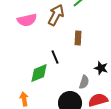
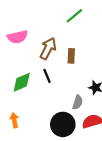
brown arrow: (56, 15) -> (48, 49), moved
green diamond: (39, 73) -> (22, 82), moved

